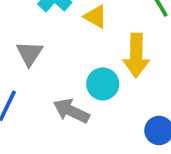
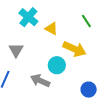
yellow arrow: (136, 55) -> (75, 49), turned -65

